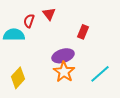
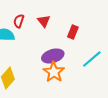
red triangle: (49, 14) -> (44, 21), moved
cyan line: (100, 74) -> (92, 59), moved

